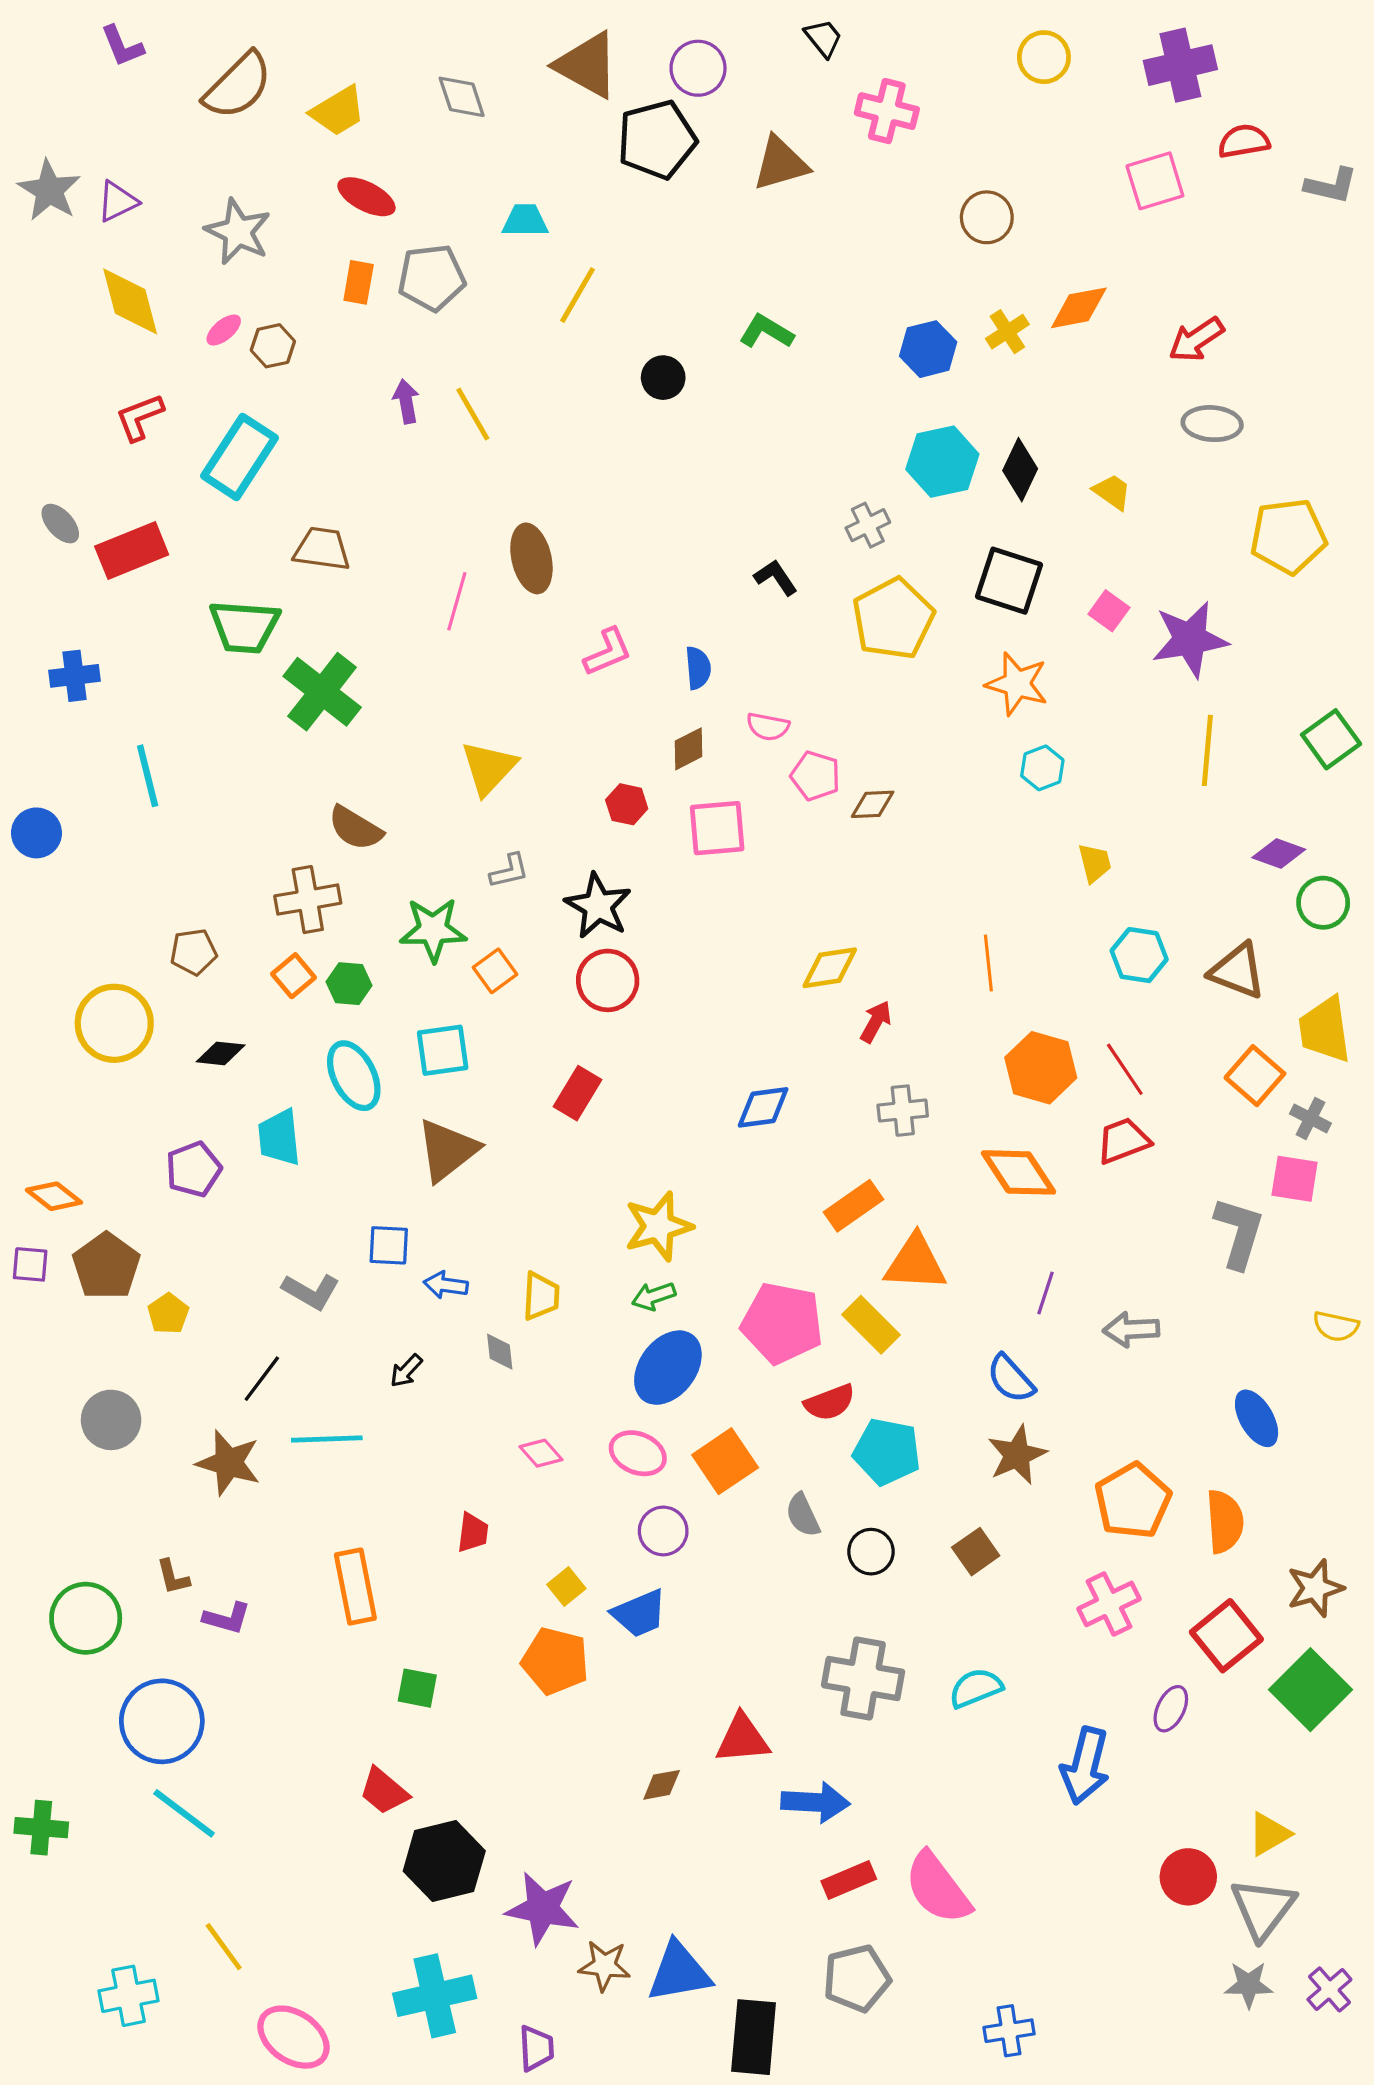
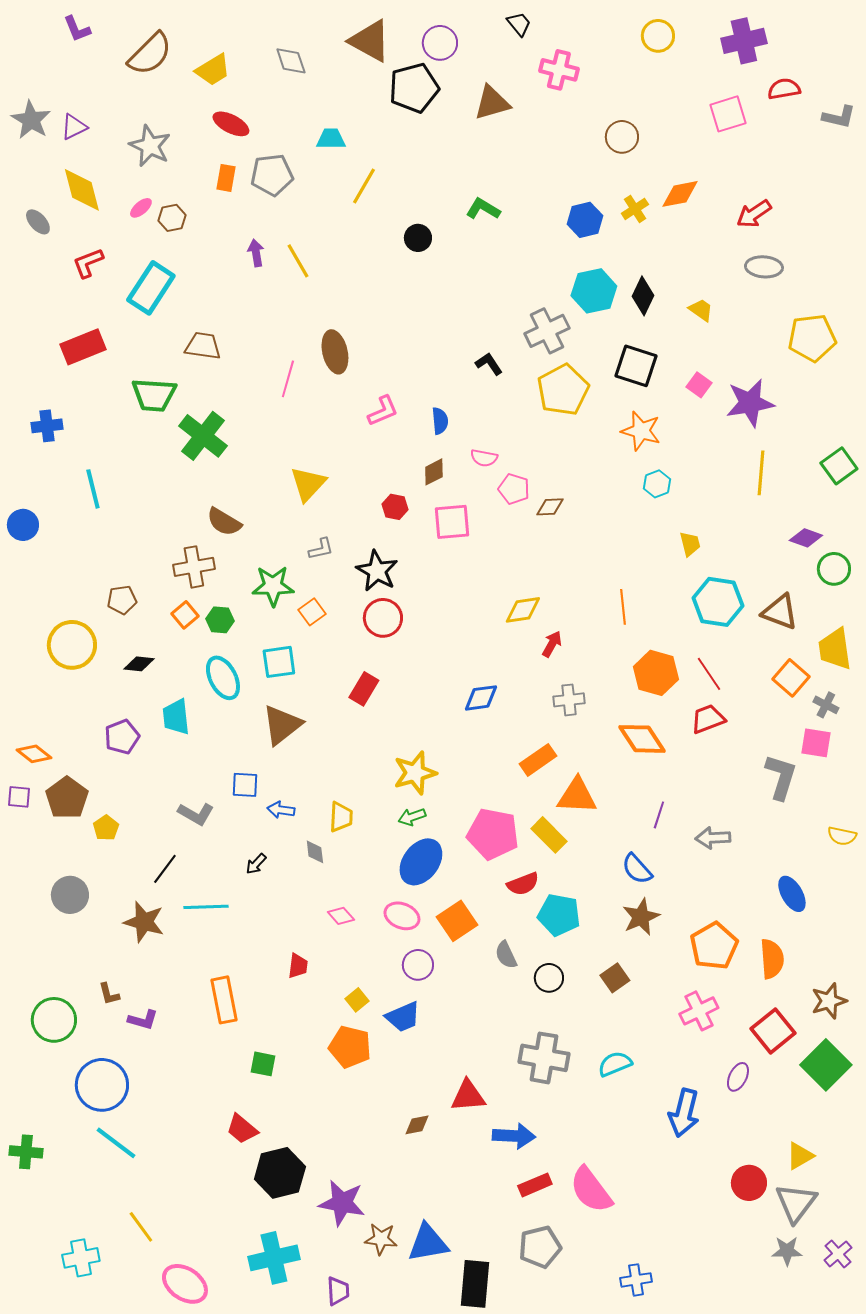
gray ellipse: (60, 524) -> (38, 222), moved
gray cross: (868, 525) -> (547, 331), size x1.6
cyan hexagon: (1139, 955) -> (718, 602), size x1.4

